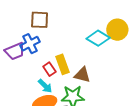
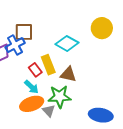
brown square: (40, 20) -> (24, 32), moved
cyan diamond: (98, 38) -> (67, 43), moved

